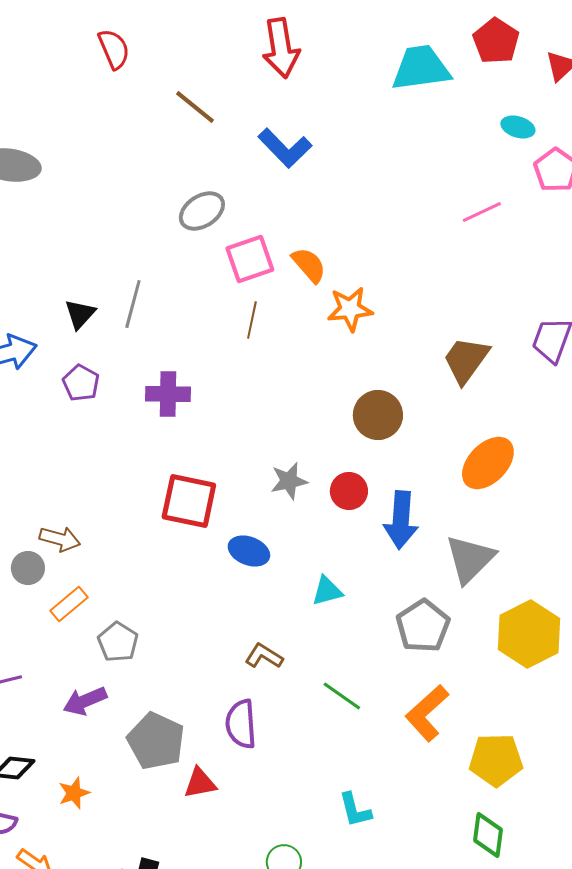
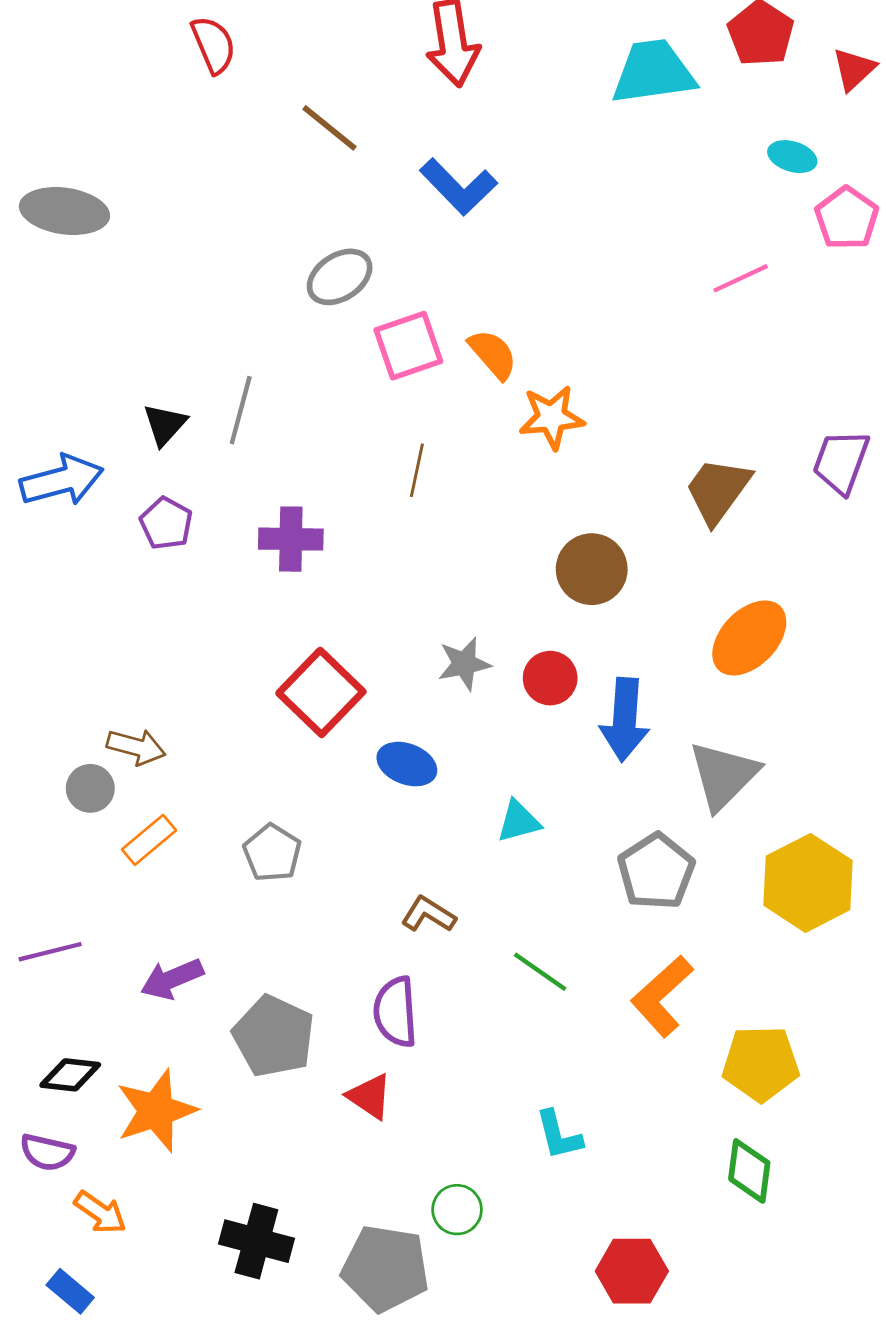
brown line: (252, 320) -> (417, 470), moved
red square: (189, 501) -> (321, 692), turned 32
gray pentagon: (118, 642) -> (272, 853), moved
red triangle: (200, 783) -> (370, 1096), moved, turned 45
orange star: (74, 793) -> (156, 1111), size x1.8

